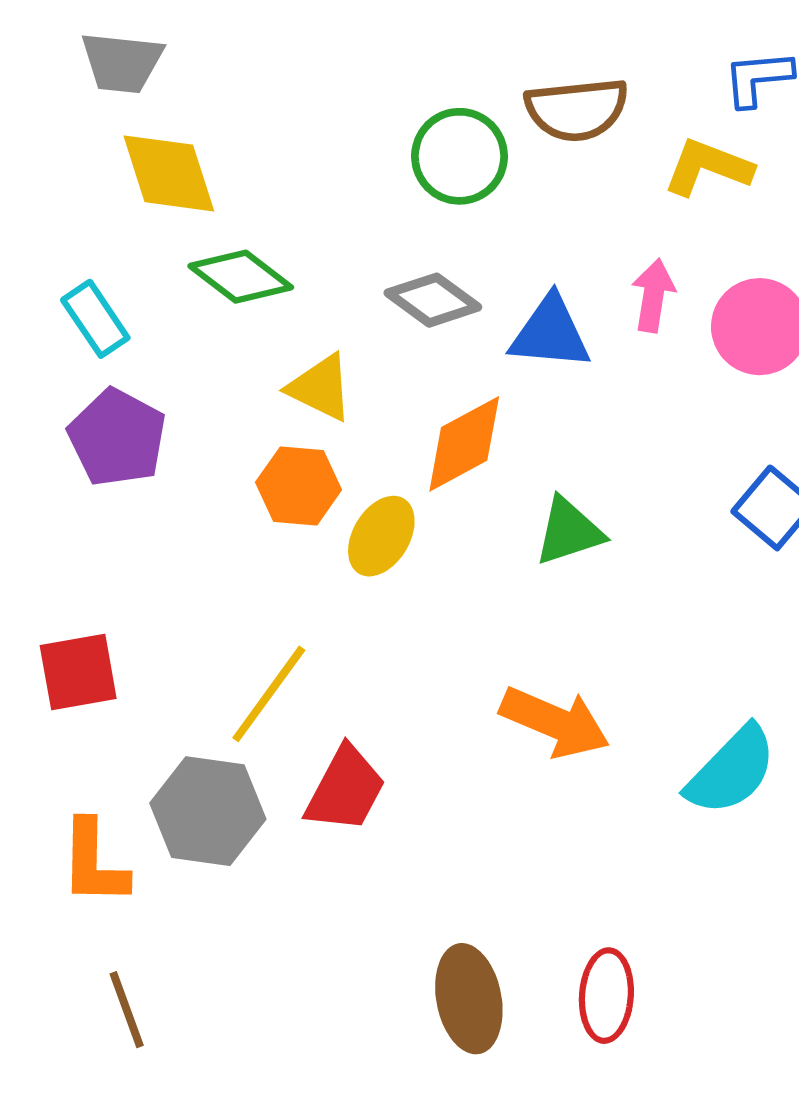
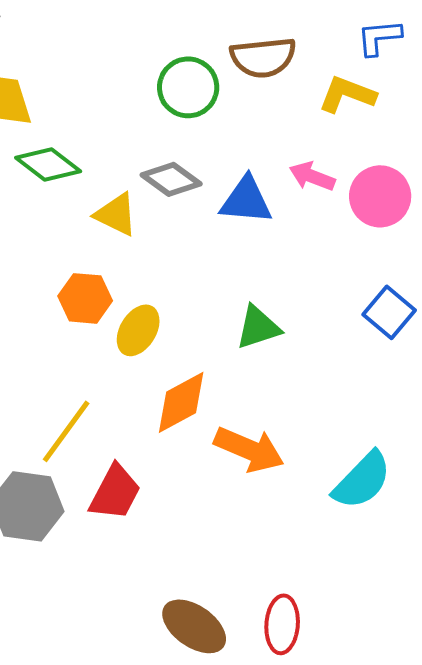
pink arrow: (653, 295) -> (312, 176), turned -78
yellow triangle: (320, 388) -> (116, 214), moved
orange diamond: (464, 444) -> (181, 402), moved
brown ellipse: (469, 999) -> (194, 626), turned -44

